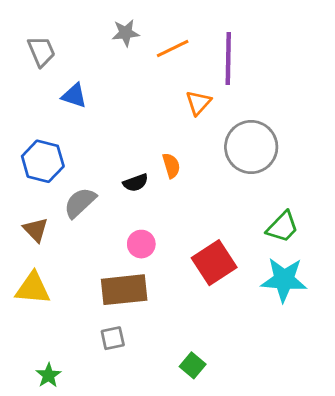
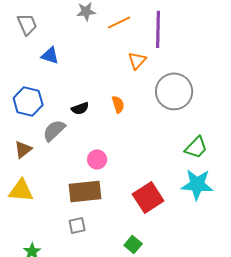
black semicircle: (136, 183) -> (80, 108), moved
brown triangle: (36, 230) -> (23, 149), turned 36
red square: (214, 263) -> (148, 197), moved

